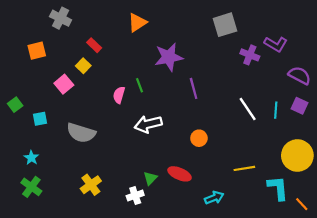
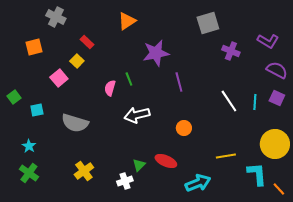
purple L-shape: (276, 44) -> (268, 41), moved
cyan arrow: (214, 198) -> (198, 183), size x1.4

